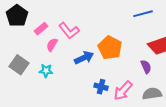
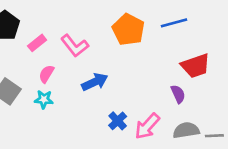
pink semicircle: (52, 45) -> (46, 74), moved
orange pentagon: (110, 48) -> (128, 30), moved
blue cross: (101, 87) -> (118, 121), turned 32

